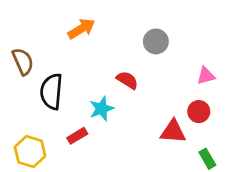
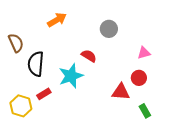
cyan star: (102, 109) -> (71, 76), size x1.4
red rectangle: (77, 136) -> (44, 94), moved

